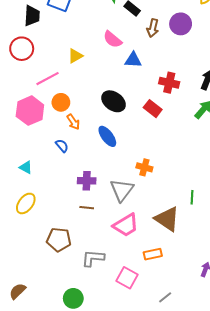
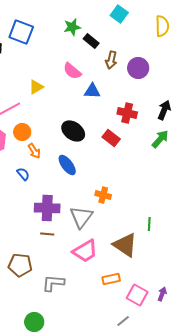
purple circle: (181, 24) -> (138, 68), moved
purple cross: (87, 181) -> (47, 208), size x1.4
pink square: (127, 278) -> (137, 295), moved

